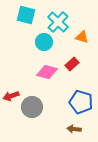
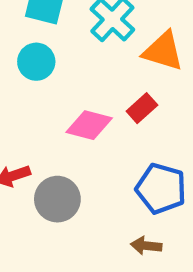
orange triangle: (82, 37) -> (163, 51), size x1.5
cyan circle: (44, 42) -> (36, 62), moved

